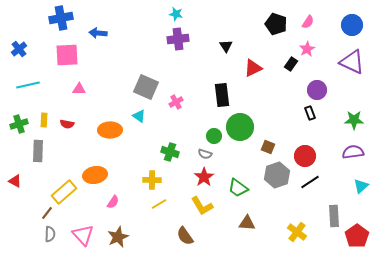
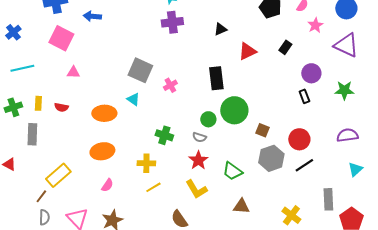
black triangle: (226, 46) -> (220, 29), turned 40
pink star: (307, 49) -> (315, 25), moved
pink square: (67, 55) -> (61, 38), turned 30
green star: (354, 120) -> (344, 90), moved
orange ellipse: (95, 175) -> (102, 151), moved

